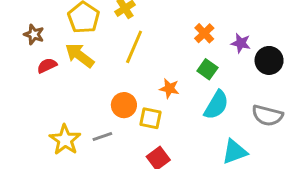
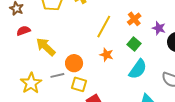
yellow line: (134, 47) -> (104, 27), moved
yellow arrow: (80, 55) -> (46, 47), moved
yellow square: (151, 118) -> (79, 84), moved
gray line: (102, 136) -> (57, 75), moved

